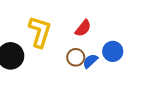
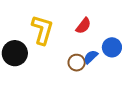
brown circle: (76, 57) -> (77, 63), moved

